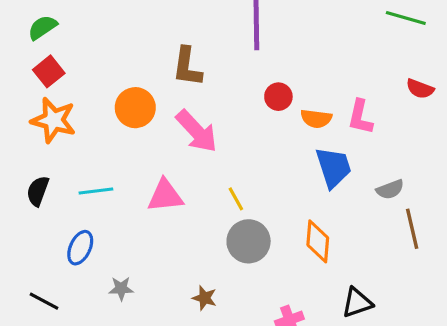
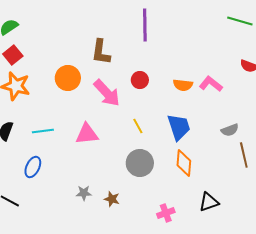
red circle: (278, 97) -> (140, 80), moved
pink L-shape: (360, 117) -> (211, 84), turned 115
blue trapezoid: (333, 167) -> (179, 127), moved
yellow line: (236, 199) -> (138, 126), moved
gray star: (121, 289) -> (84, 193), moved

